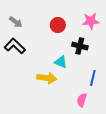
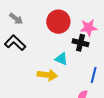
pink star: (91, 21) -> (89, 28), moved
red circle: (58, 25) -> (58, 22), size x1.5

